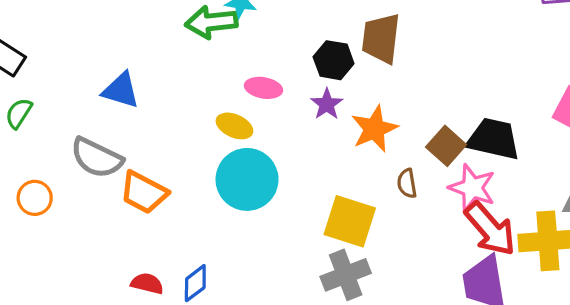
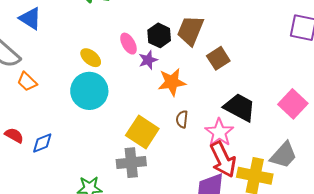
pink ellipse: (263, 88) -> (128, 44), moved, turned 35
brown square: (446, 146) -> (218, 58), moved
orange trapezoid: (144, 192) -> (27, 82), size x0.7

